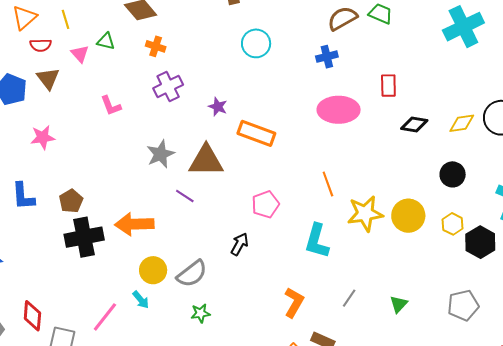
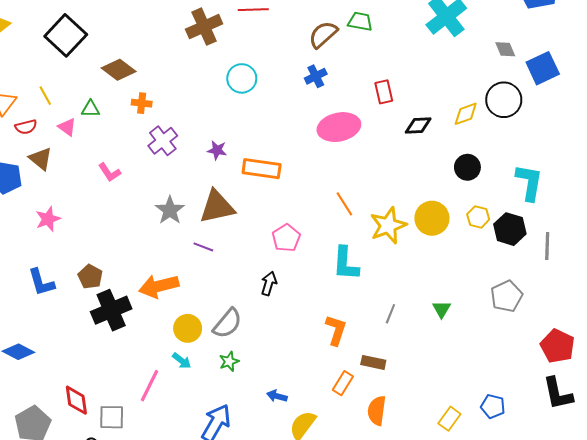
green star: (200, 313) -> (229, 361), moved

